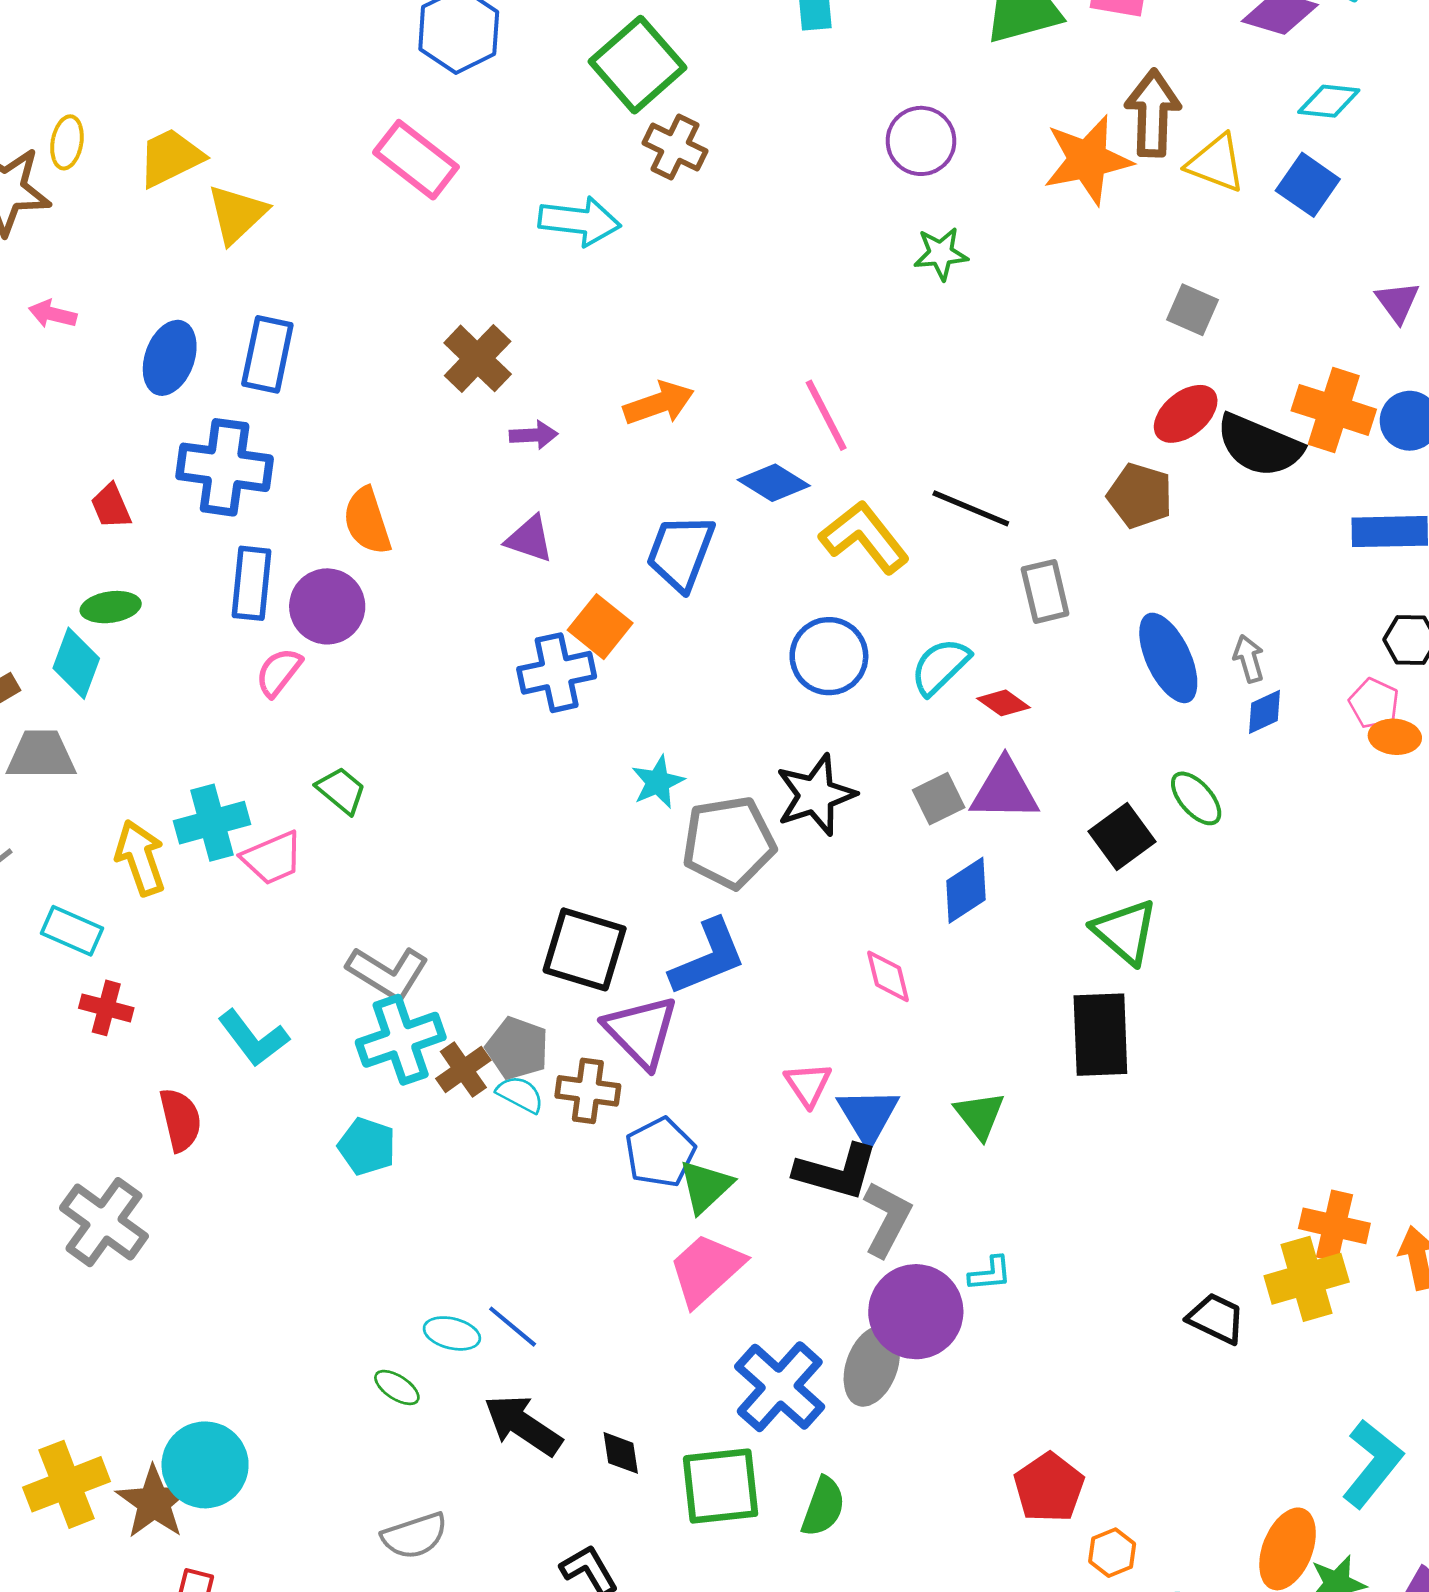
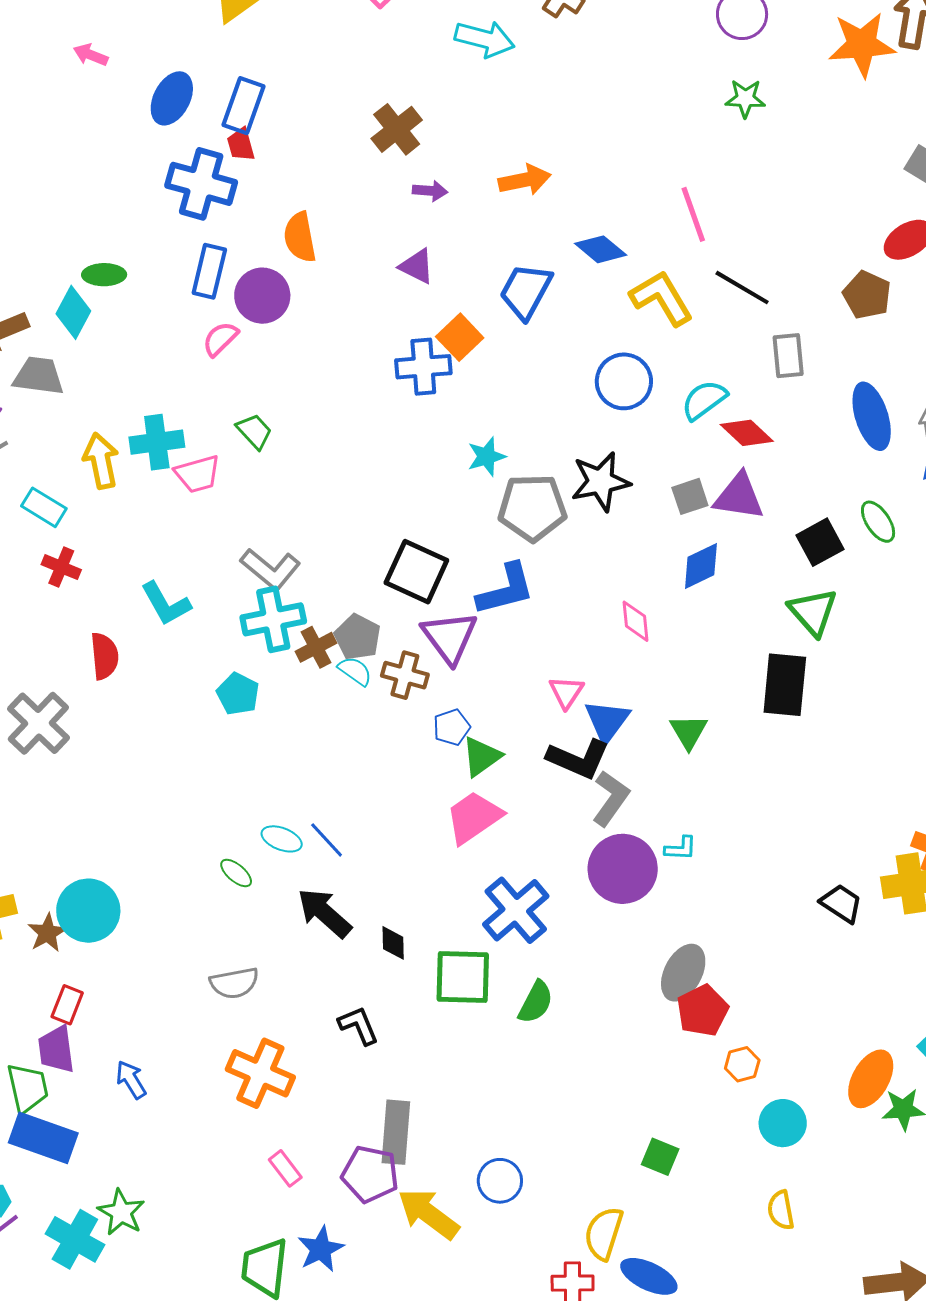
pink line: (826, 415) -> (693, 214), moved
red trapezoid: (111, 506) -> (241, 145), moved
red diamond: (1003, 703) -> (747, 433), size x1.4
blue pentagon: (660, 1152) -> (452, 727), size x0.7
gray ellipse: (872, 1366) -> (683, 973), moved
brown star: (154, 1502) -> (47, 933), size x0.7

